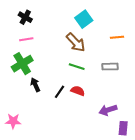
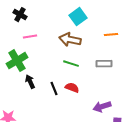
pink line: (26, 39) -> (30, 37), moved
brown arrow: (76, 42) -> (70, 40), turned 145
black line: (60, 92) -> (54, 89), turned -56

